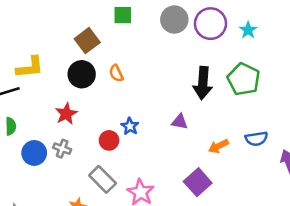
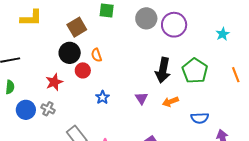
cyan star: (248, 30) -> (223, 34), moved
yellow L-shape: (30, 67) -> (31, 18), moved
purple triangle: (180, 122) -> (142, 98), turned 40
red circle: (109, 140) -> (83, 70), moved
orange arrow: (218, 146) -> (170, 102), moved

